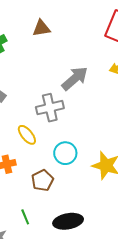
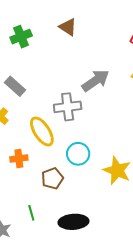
brown triangle: (41, 28) -> (68, 27), turned 36
yellow ellipse: (27, 135) -> (42, 131), size x1.4

